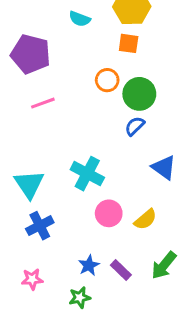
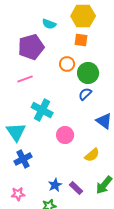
purple pentagon: (31, 54) -> (31, 47), moved, turned -30
cyan cross: (87, 174) -> (42, 110), moved
pink circle: (109, 213) -> (65, 135), moved

